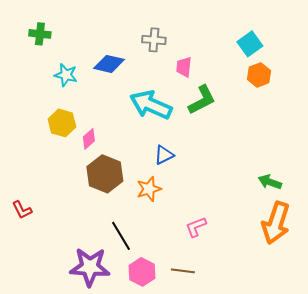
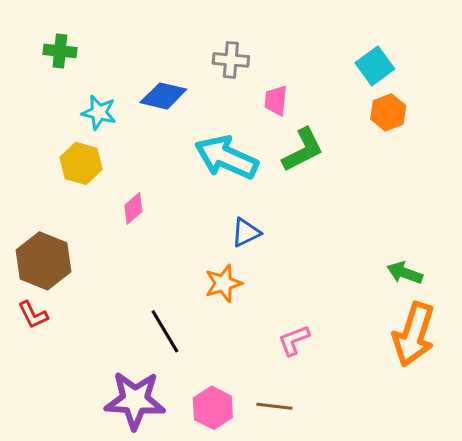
yellow hexagon: (62, 123) -> (81, 163), moved
brown hexagon: (105, 174) -> (43, 261), moved
black line: (121, 236) -> (165, 331), moved

